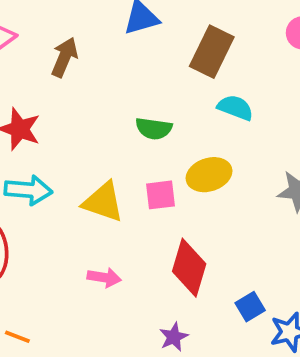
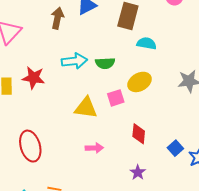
brown arrow: (64, 57) -> (57, 18), moved
cyan arrow: (28, 190) -> (74, 61), moved
red diamond: (189, 268) -> (139, 134), size x0.7

